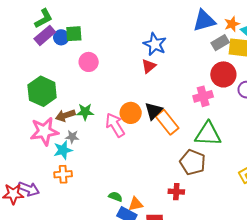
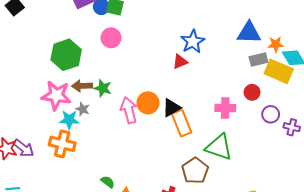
pink circle: (89, 62) -> (111, 38), moved
red circle: (223, 74) -> (252, 92), size x0.6
orange cross: (63, 174) -> (62, 144), size x1.4

